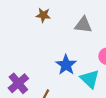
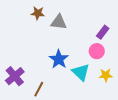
gray triangle: (83, 25) -> (59, 22), moved

